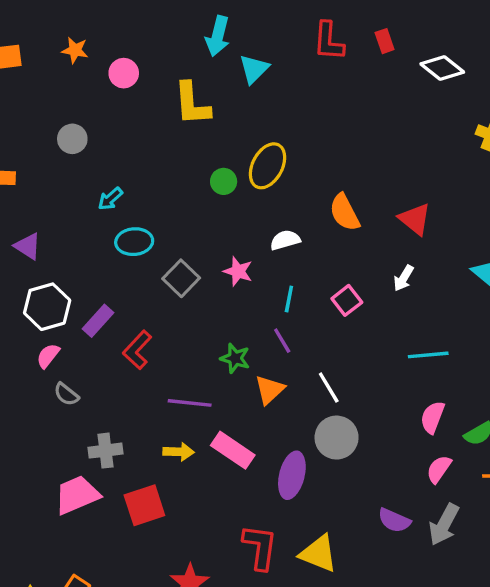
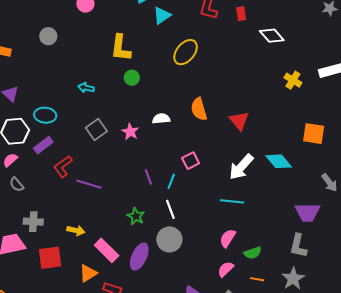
yellow L-shape: (192, 104) -> (121, 48), moved
yellow ellipse: (267, 166) -> (186, 52), moved
cyan arrow: (110, 199) -> (86, 88), moved, turned 42
cyan ellipse: (134, 242) -> (45, 115), moved
white arrow: (404, 278) -> (241, 167), moved, size x1.8
cyan line: (289, 299) -> (171, 181), moved
green star: (235, 358) -> (136, 216), moved
orange triangle: (270, 390) -> (88, 273), moved
purple line: (190, 403) -> (89, 184), moved
pink rectangle: (233, 450) -> (107, 250), moved

